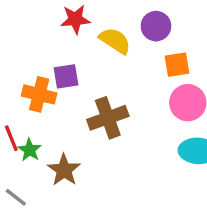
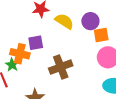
purple circle: (156, 26) -> (90, 21), moved
green star: (30, 150) -> (12, 65), moved

